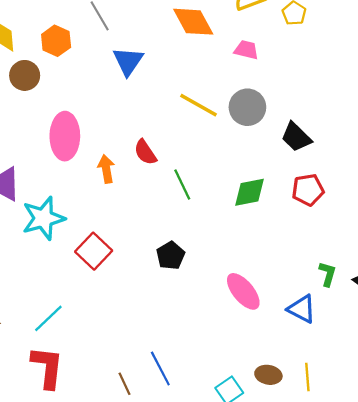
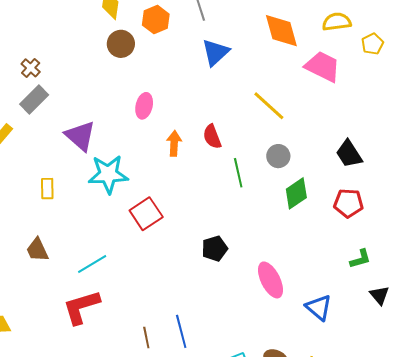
pink trapezoid: (246, 50) -> (323, 66), size x1.6
gray circle: (247, 107) -> (278, 156), moved, size x0.7
pink ellipse: (65, 136) -> (144, 106), size x0.6
green diamond: (250, 192) -> (296, 193), turned -36
black pentagon: (171, 256) -> (215, 249), moved
green L-shape: (328, 274) -> (360, 259), moved, turned 45
red L-shape: (47, 367) -> (81, 307), turned -126

